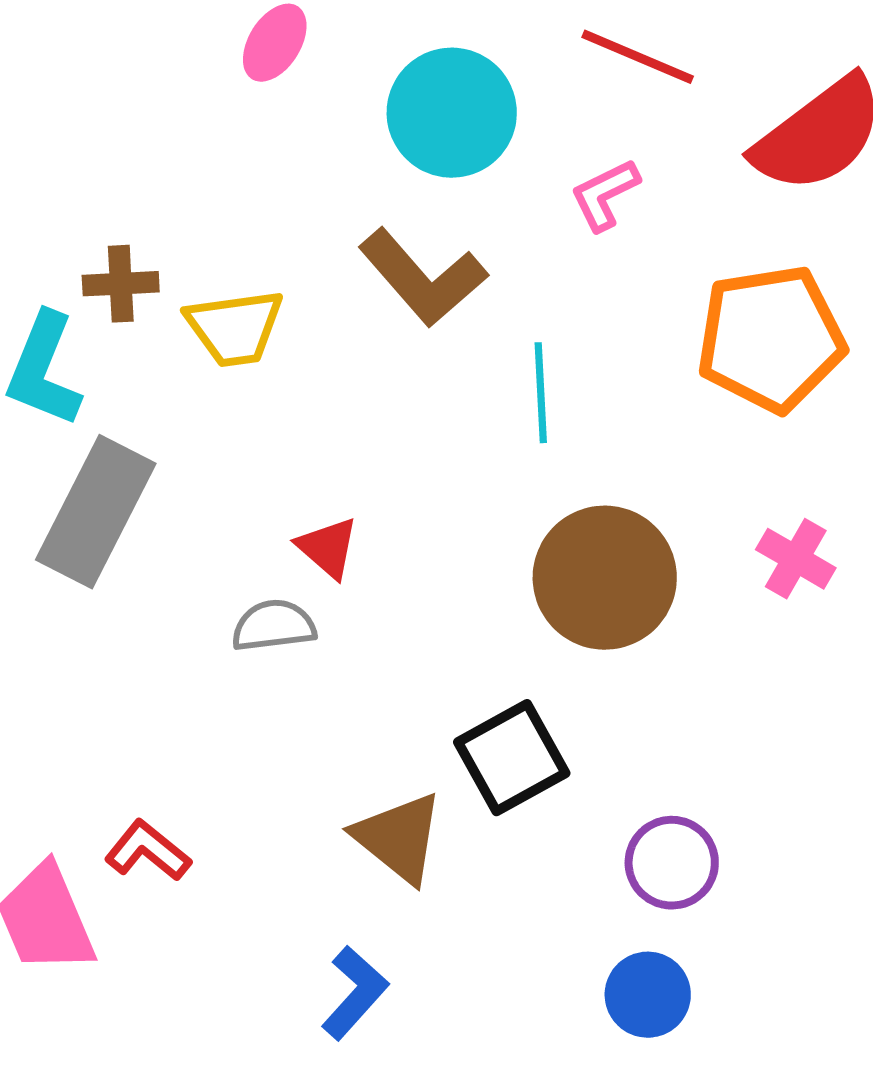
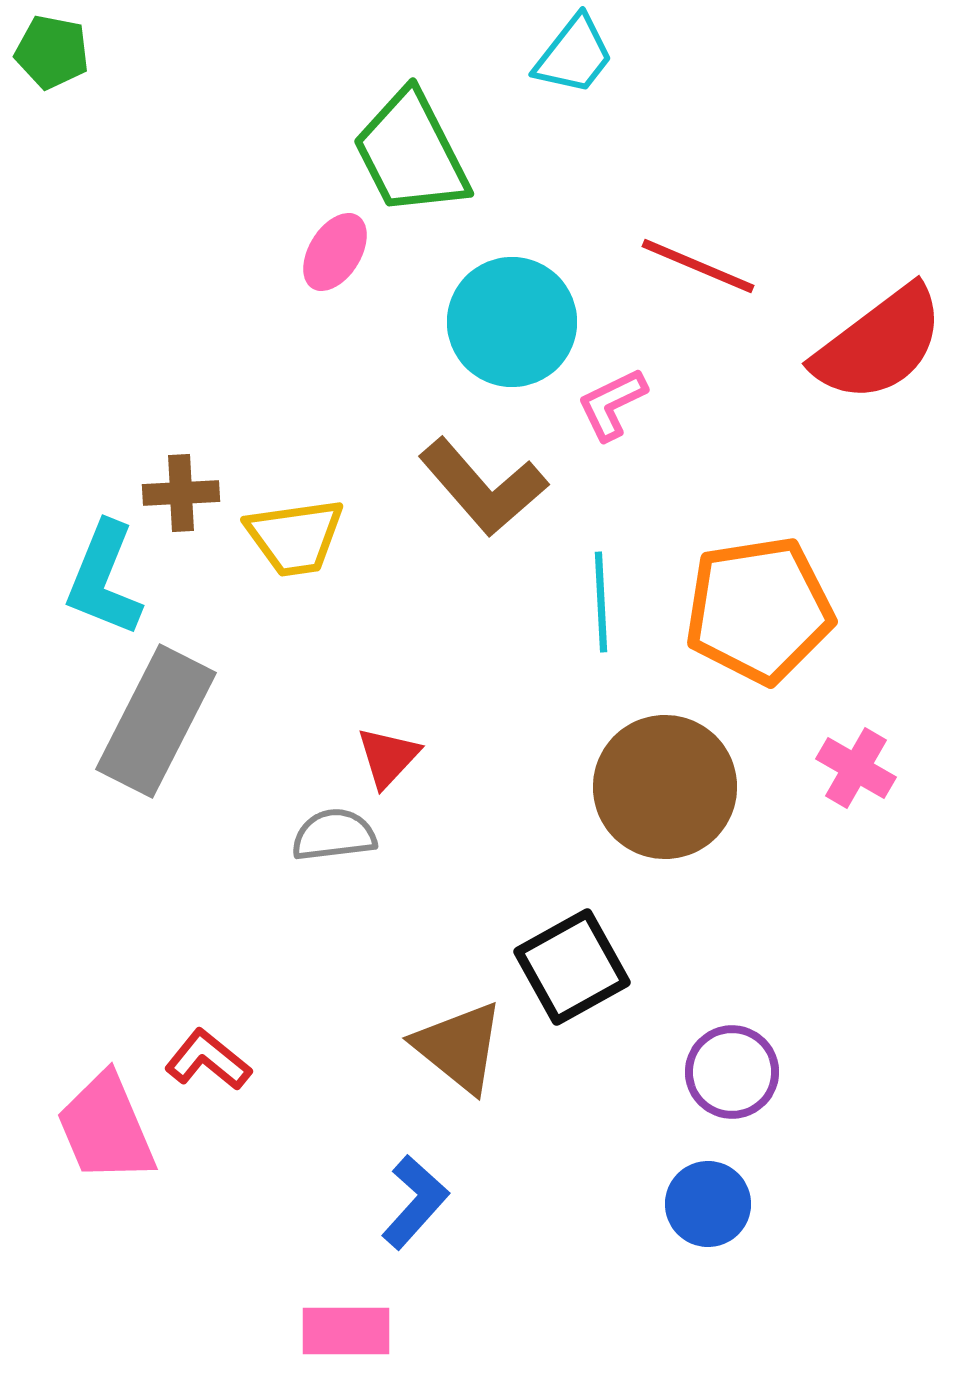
pink L-shape: (605, 195) -> (612, 404), moved
orange pentagon: (771, 339) -> (759, 610), moved
red triangle: (328, 548) -> (388, 757), turned 32

